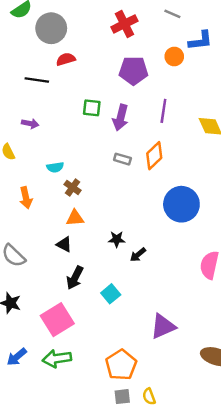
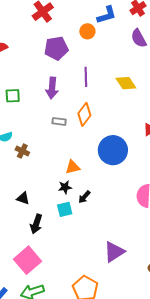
green square: (92, 108) -> (13, 96), moved
orange triangle: (75, 218) -> (73, 167), moved
cyan square: (111, 294) -> (65, 209), moved, turned 35

